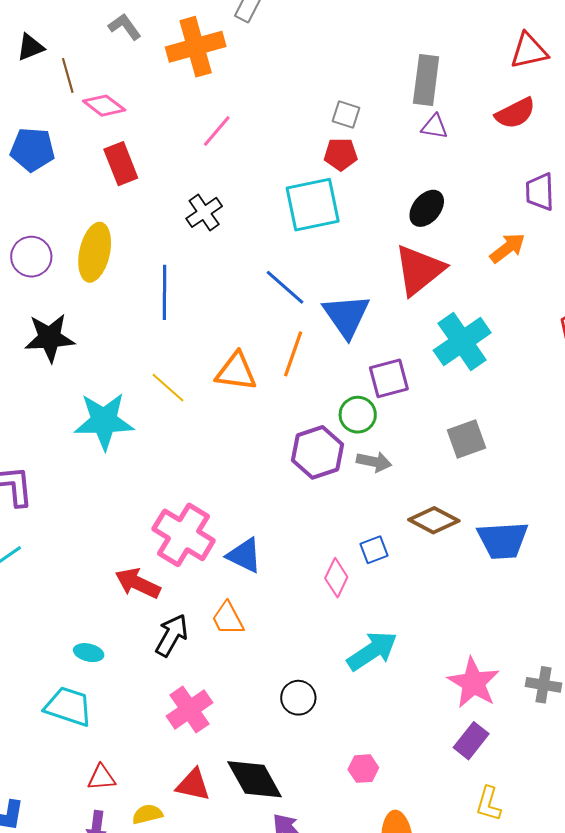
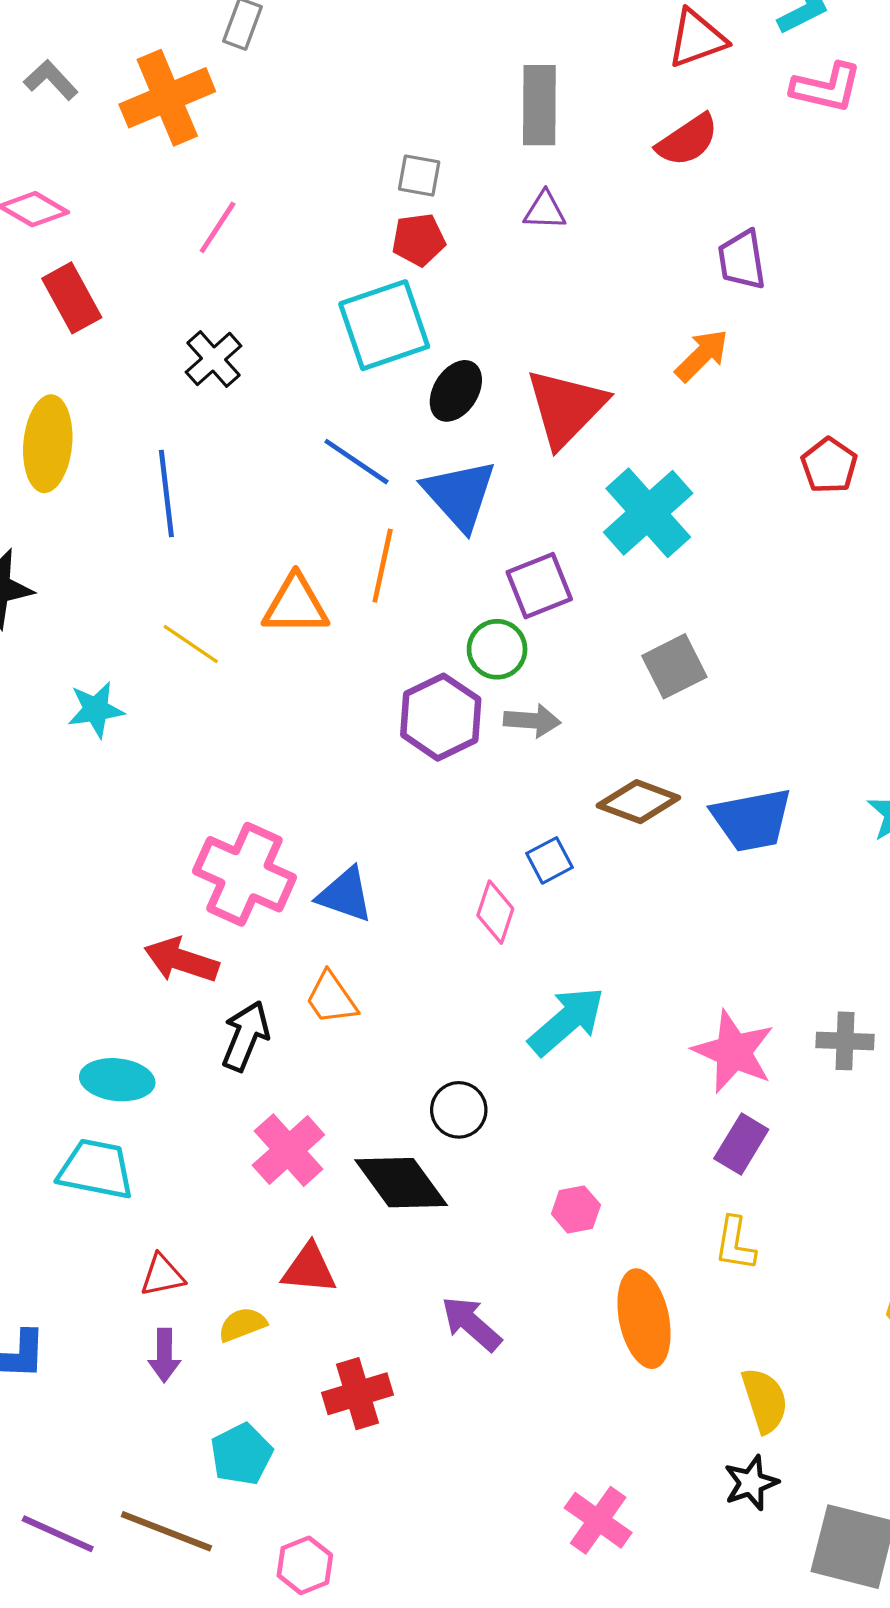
purple triangle: (434, 127) -> (545, 210), moved
black ellipse: (427, 208) -> (456, 391), moved
cyan star: (104, 421) -> (96, 710), size x0.6
cyan ellipse: (89, 653) -> (117, 1080), size x1.5
black diamond: (255, 779) -> (401, 1183), moved
yellow L-shape: (489, 804) -> (735, 1244), moved

